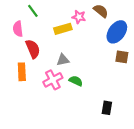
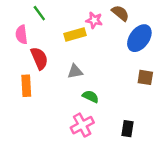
brown square: (122, 57) -> (145, 77), moved
pink cross: (53, 80) -> (82, 125), moved

